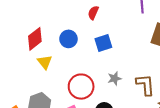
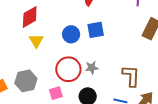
blue circle: (68, 39) -> (71, 34), moved
gray star: (115, 78) -> (92, 68), moved

